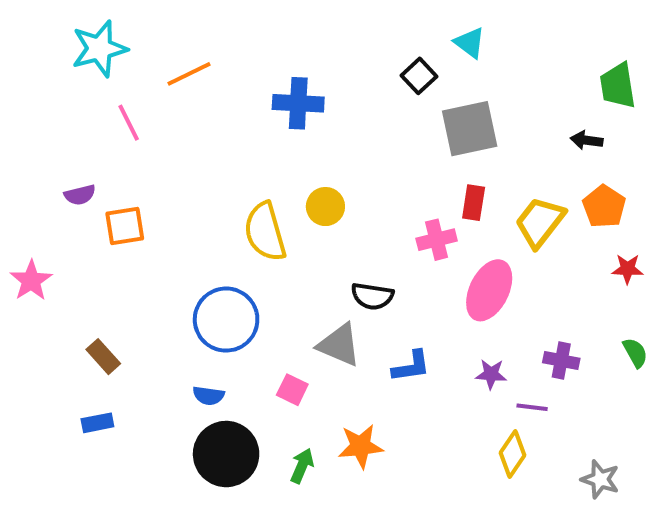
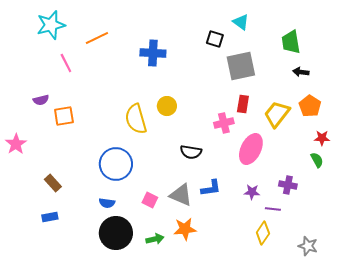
black square: (419, 76) -> (215, 39), turned -30
green trapezoid: (618, 86) -> (291, 42), moved
gray triangle: (339, 345) -> (181, 195), moved
green semicircle: (635, 353) -> (317, 160), moved
green arrow: (302, 466) -> (155, 239), turned 54

